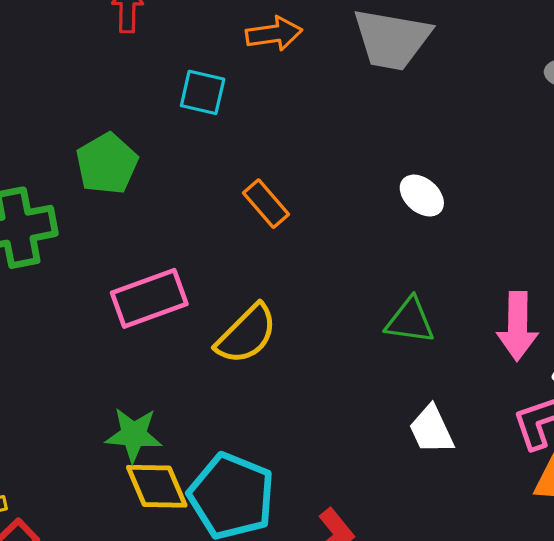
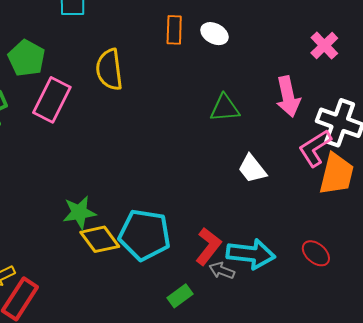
orange rectangle: (266, 204) -> (174, 30), moved, turned 56
pink rectangle: (149, 298) -> (52, 100), moved, turned -30
yellow semicircle: (246, 334) -> (109, 70), moved, turned 141

